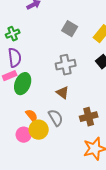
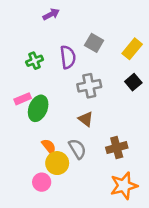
green cross: (13, 34) -> (35, 61), moved
purple semicircle: (15, 58) -> (68, 57), moved
pink circle: (24, 135) -> (42, 182), moved

